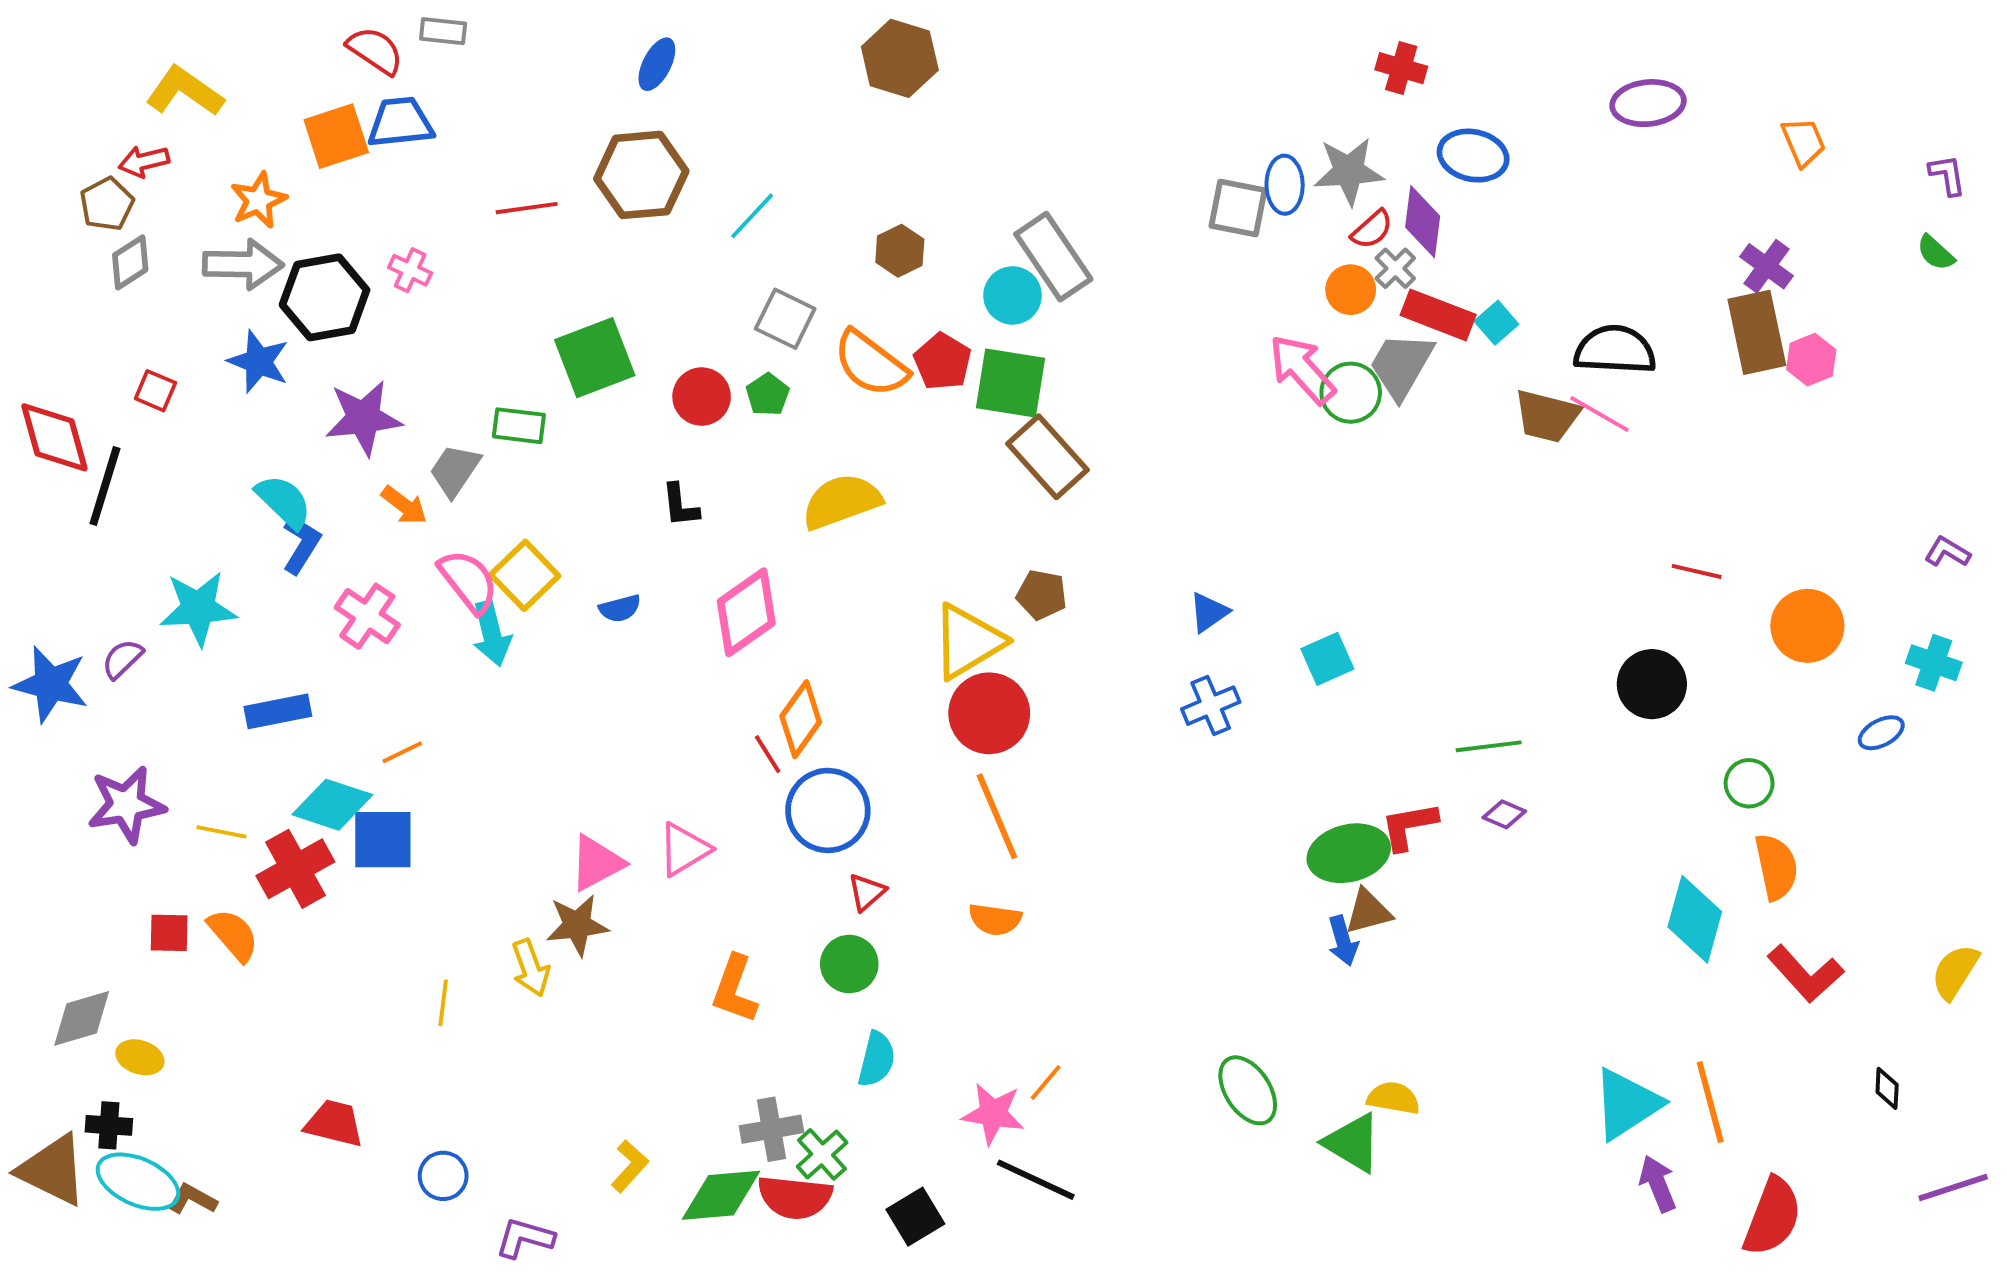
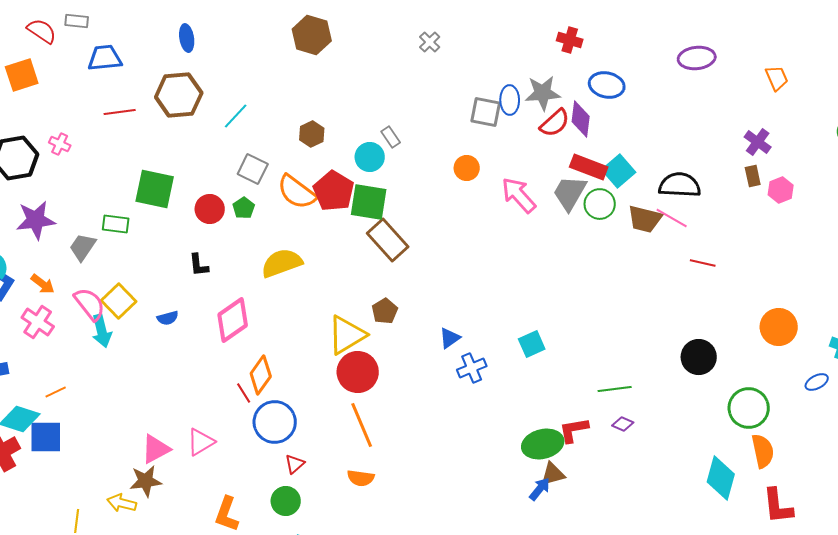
blue ellipse: (657, 64) -> (187, 38), turned -36
blue trapezoid: (400, 123) -> (105, 58), moved
red semicircle: (1372, 229) -> (555, 123), size x1.4
gray rectangle: (1053, 257) -> (391, 137), size x0.5
gray cross: (1395, 268) -> (430, 42), moved
orange circle: (1351, 290) -> (467, 168), moved
cyan square: (1496, 323) -> (619, 171), size x1.5
brown rectangle: (1757, 332) -> (753, 176), size x0.5
green square: (595, 358) -> (155, 189), turned 33
red pentagon: (943, 362) -> (334, 191), size x1.4
green circle: (1351, 393) -> (600, 204), moved
orange arrow: (404, 505) -> (43, 284), moved
red line: (1697, 571) -> (703, 263), moved
brown pentagon: (1042, 595) -> (385, 311), turned 30
blue triangle: (1209, 612) -> (450, 338), moved
green circle: (1749, 783) -> (749, 408), size x1.6
blue arrow: (1343, 941) -> (540, 489), turned -125
yellow arrow: (531, 968) -> (122, 503), turned 124
red L-shape: (1805, 974) -> (778, 506), turned 36

